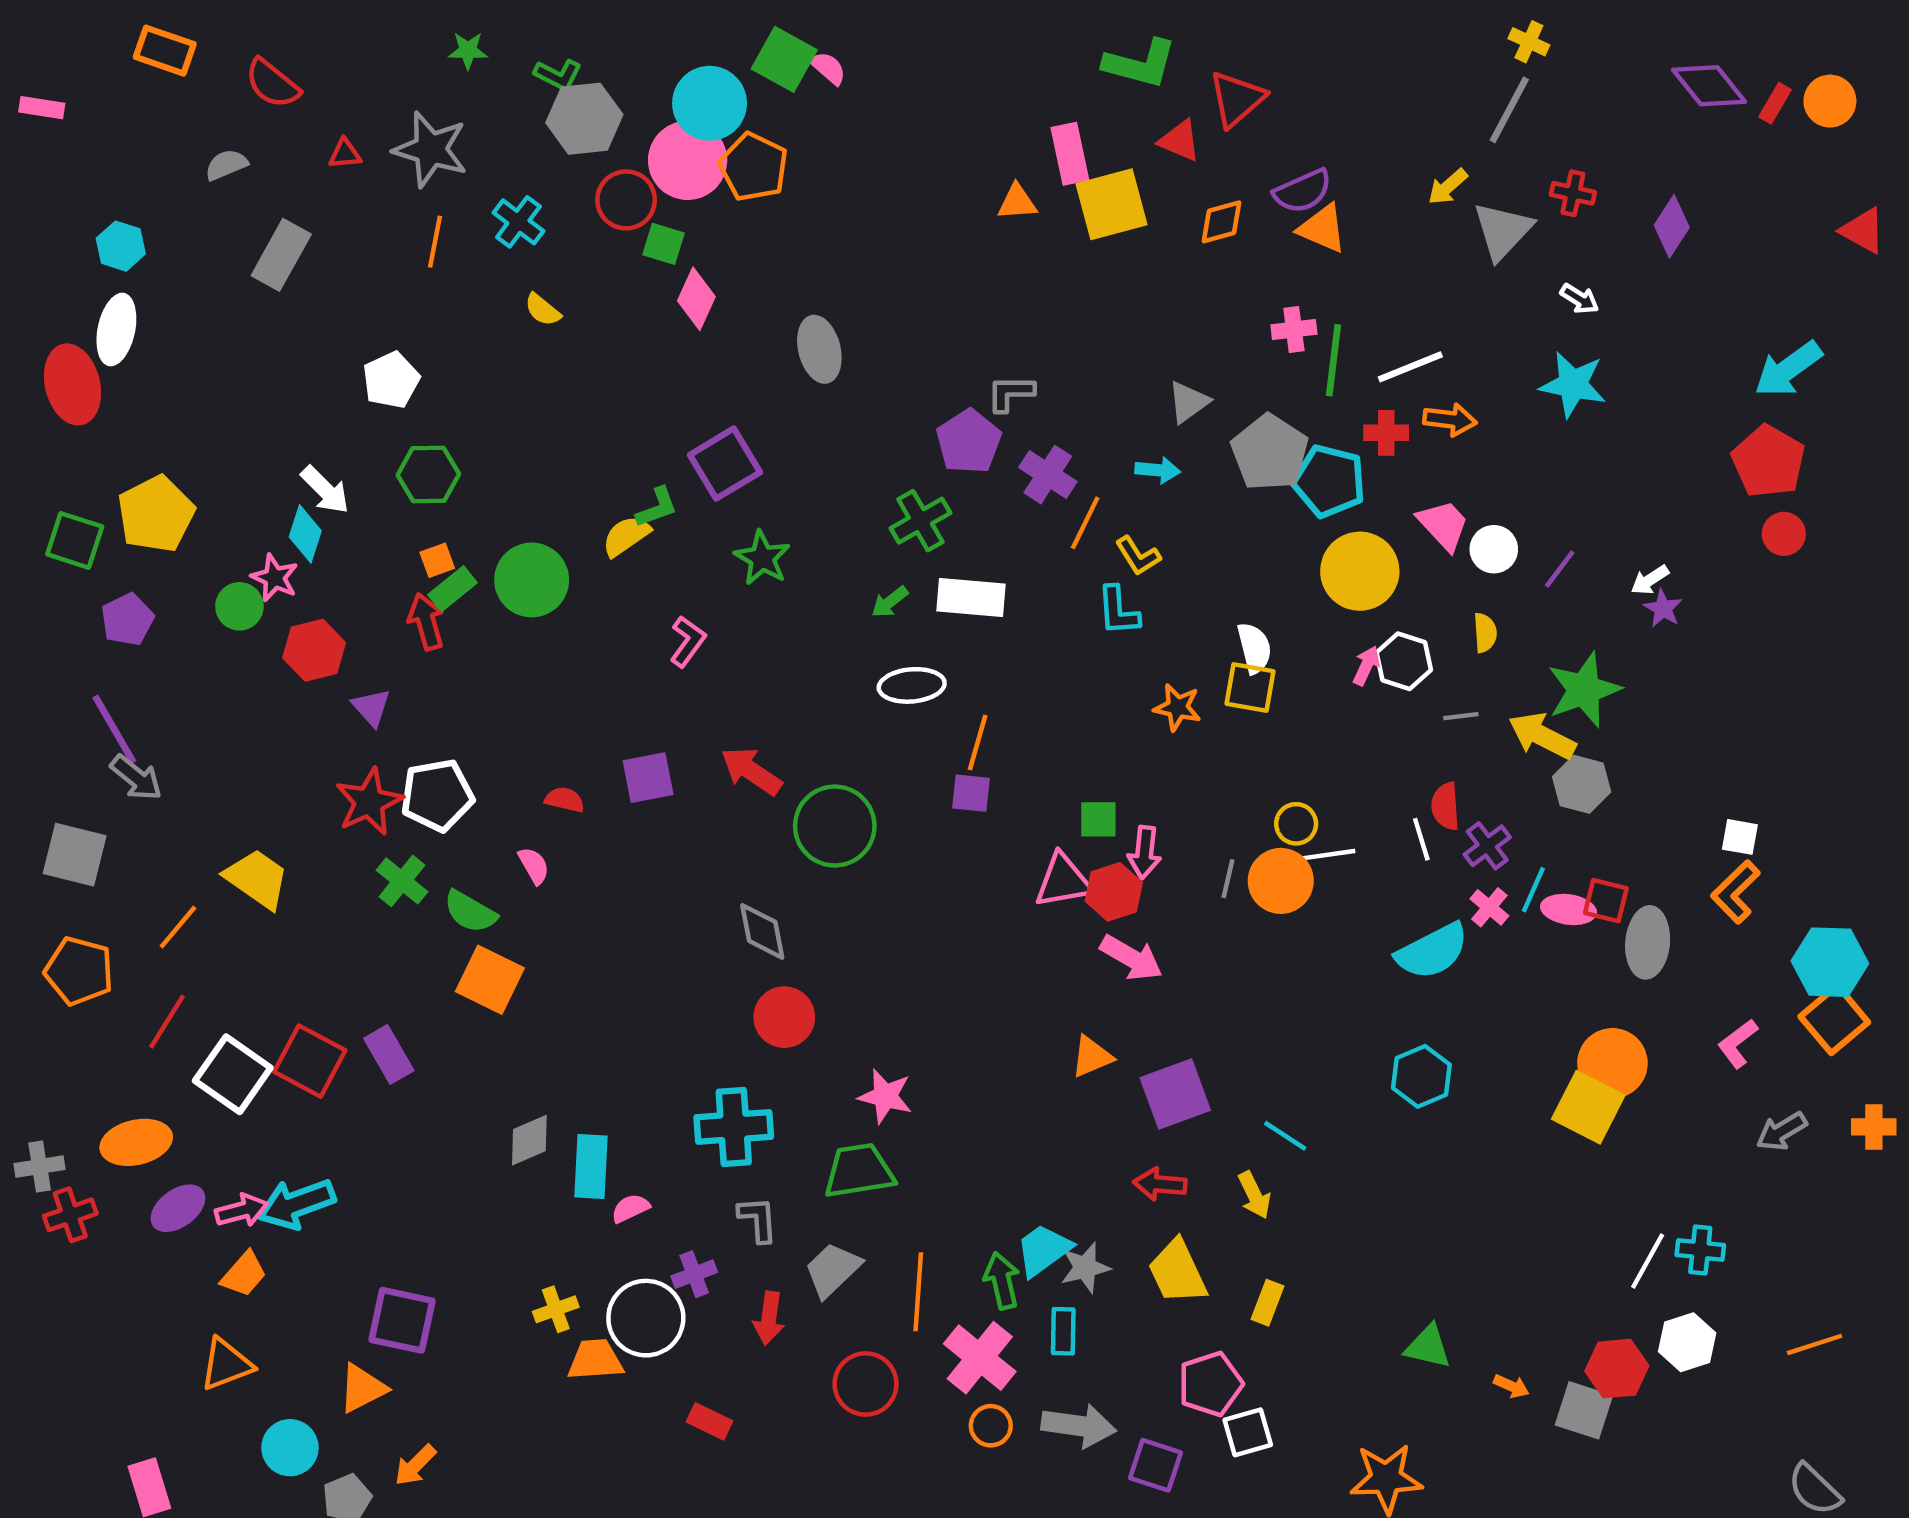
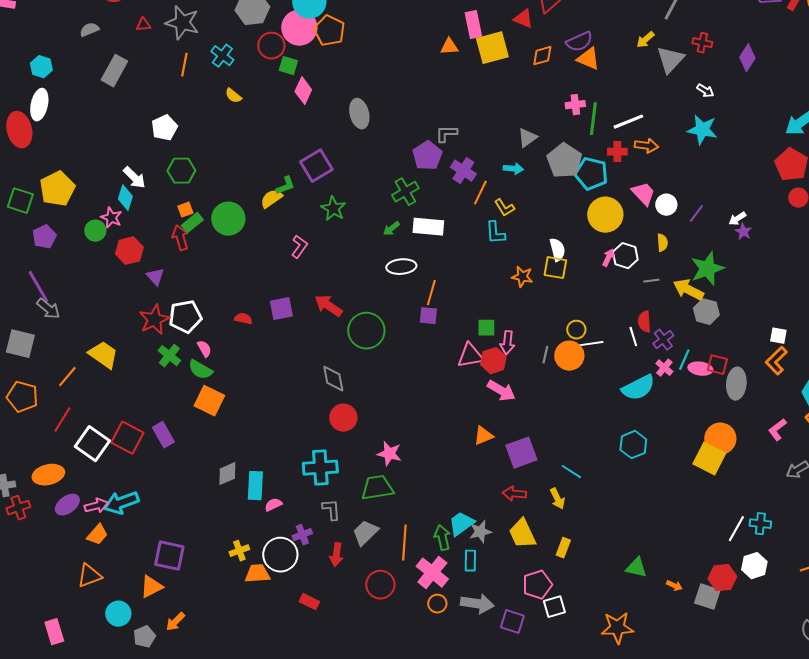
pink semicircle: (534, 866) -> (204, 349), moved

